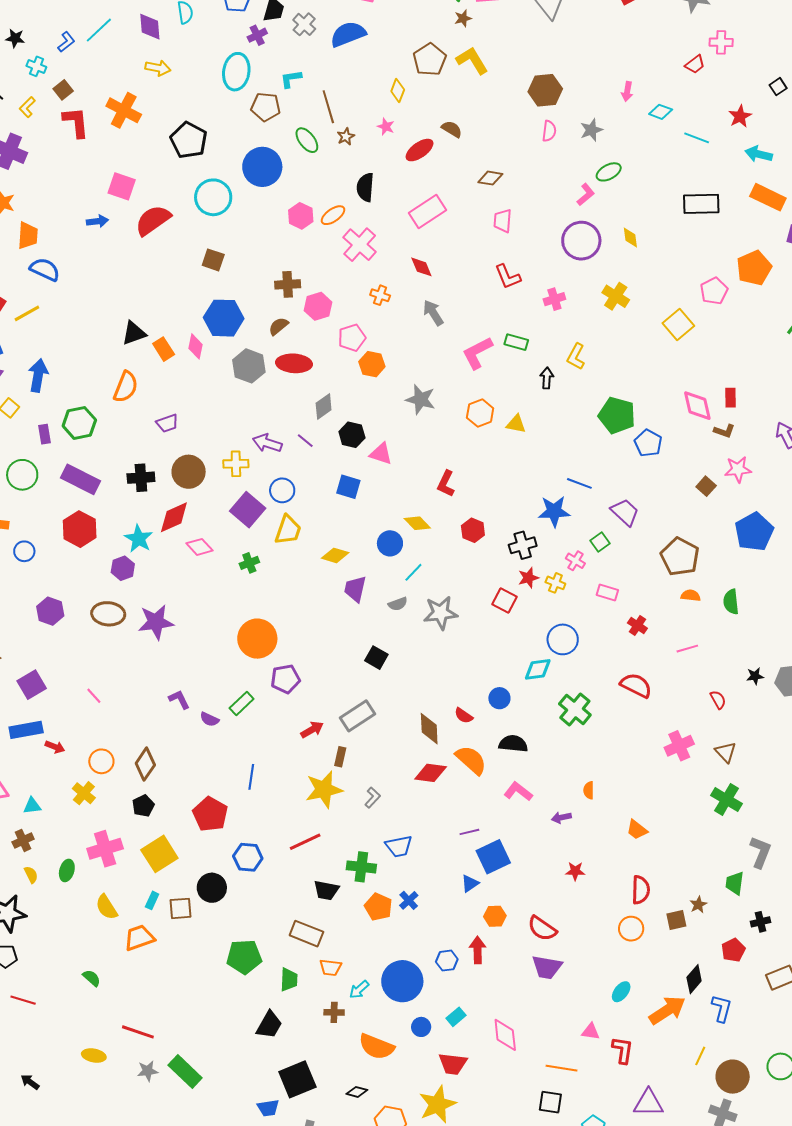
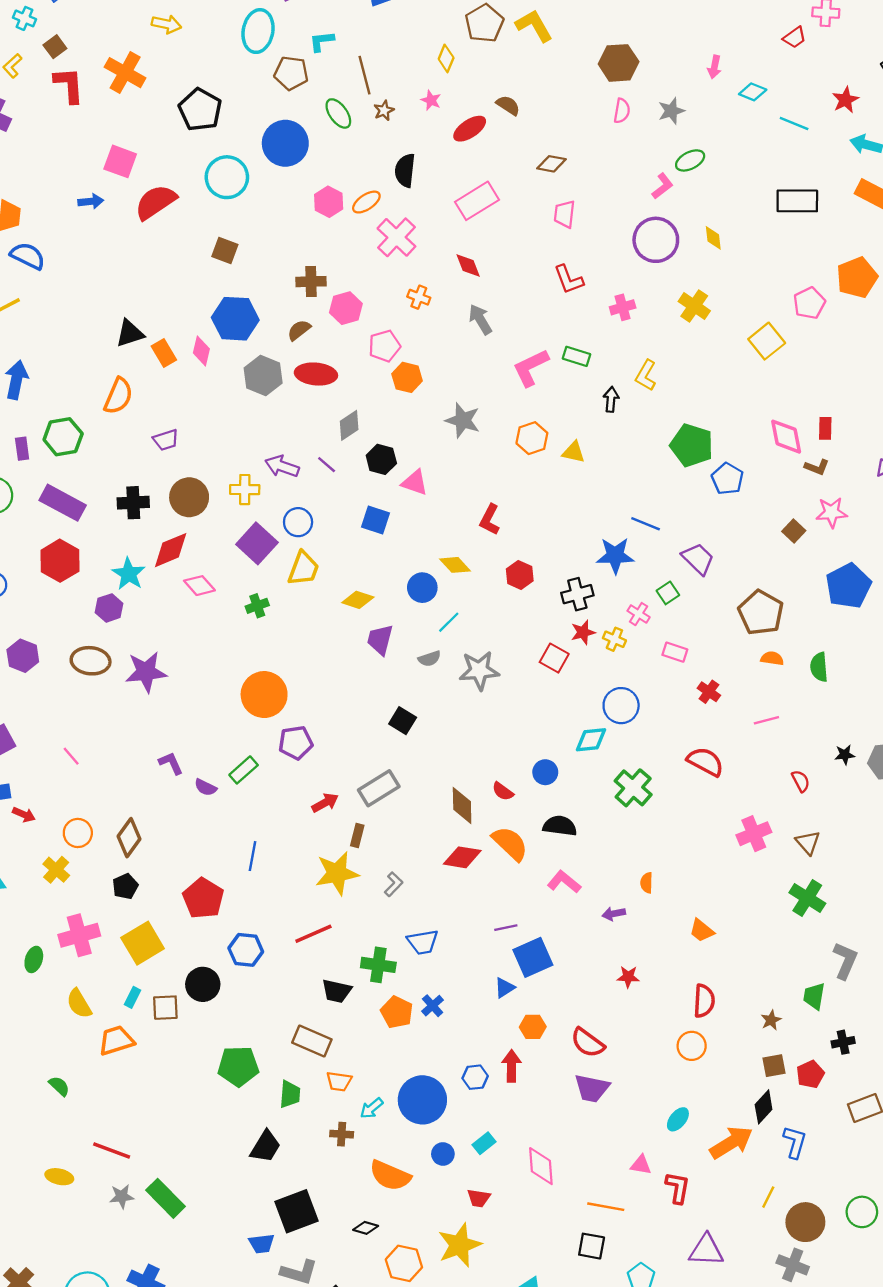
brown square: (676, 920) -> (774, 1066), moved
red trapezoid: (453, 1064) -> (479, 1198), size x0.7

